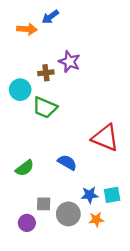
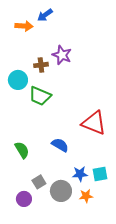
green semicircle: (25, 168) -> (22, 150), turned -84
gray square: (44, 204) -> (39, 182), turned -32

